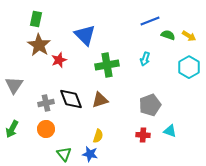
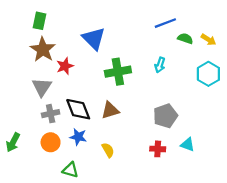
gray triangle: (14, 85) -> (42, 87), moved
yellow semicircle: (98, 136) -> (108, 150), turned -48
green triangle: (64, 154) -> (70, 170), turned -35
blue star: (90, 154) -> (78, 137), moved

